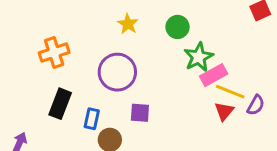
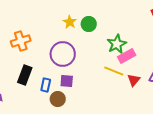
green circle: (178, 27) -> (89, 24), moved
yellow line: (230, 92) -> (114, 71), moved
purple square: (140, 113) -> (67, 81), moved

